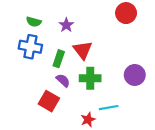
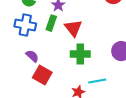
green rectangle: (59, 59) -> (51, 23), moved
purple semicircle: (63, 80) -> (32, 56), moved

